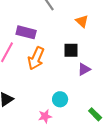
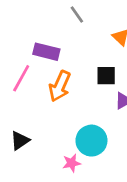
cyan circle: (60, 99) -> (91, 141), size x1.5

